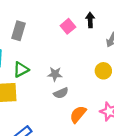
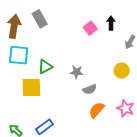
gray rectangle: (19, 31) -> (40, 19), moved, turned -48
gray semicircle: (61, 93) -> (90, 89), moved

